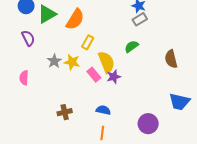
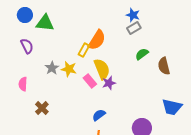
green triangle: (47, 14) -> (45, 23), turned 36
orange semicircle: (75, 19) -> (97, 40), moved
green semicircle: (131, 46) -> (142, 54), moved
blue semicircle: (103, 110) -> (99, 115), turned -48
brown cross: (65, 112) -> (42, 108), moved, turned -32

